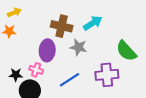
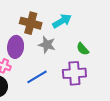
green semicircle: (126, 51) -> (83, 49), moved, size x0.6

